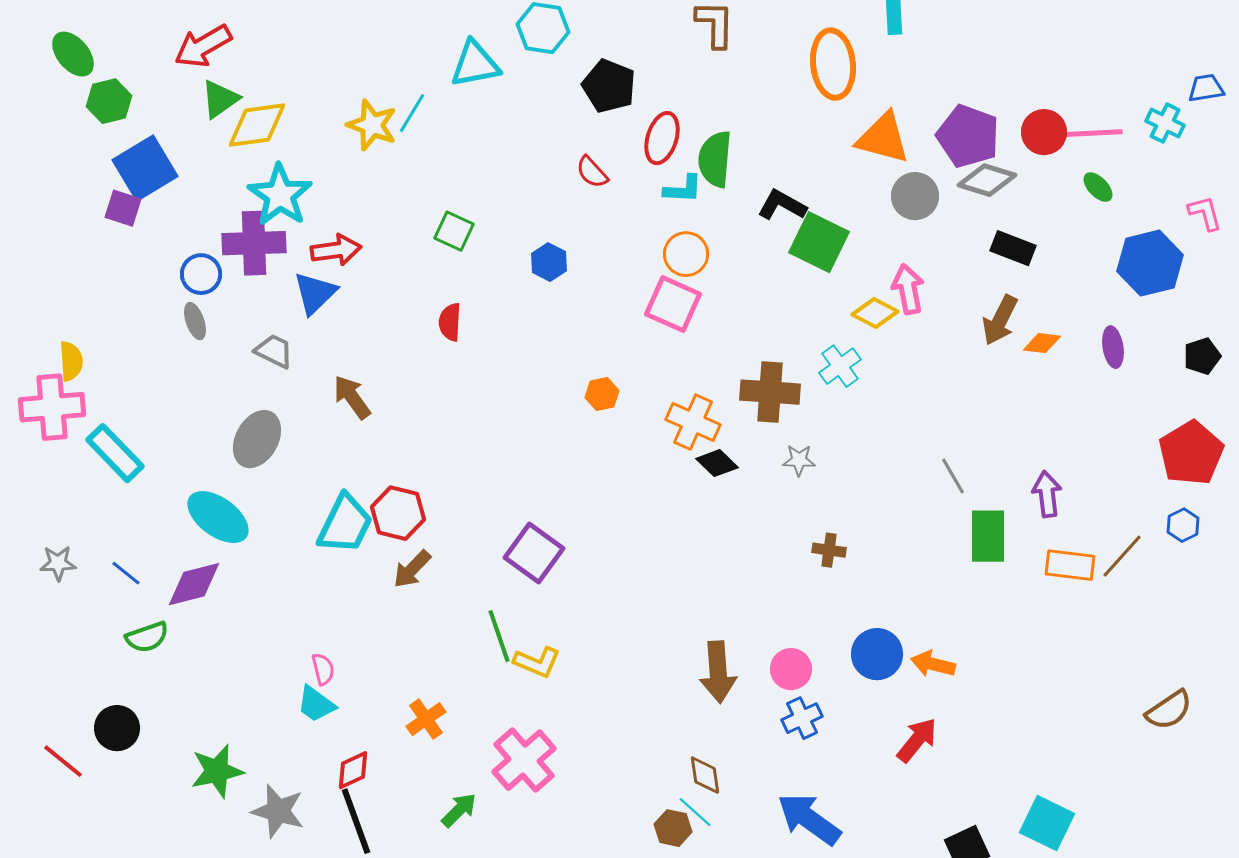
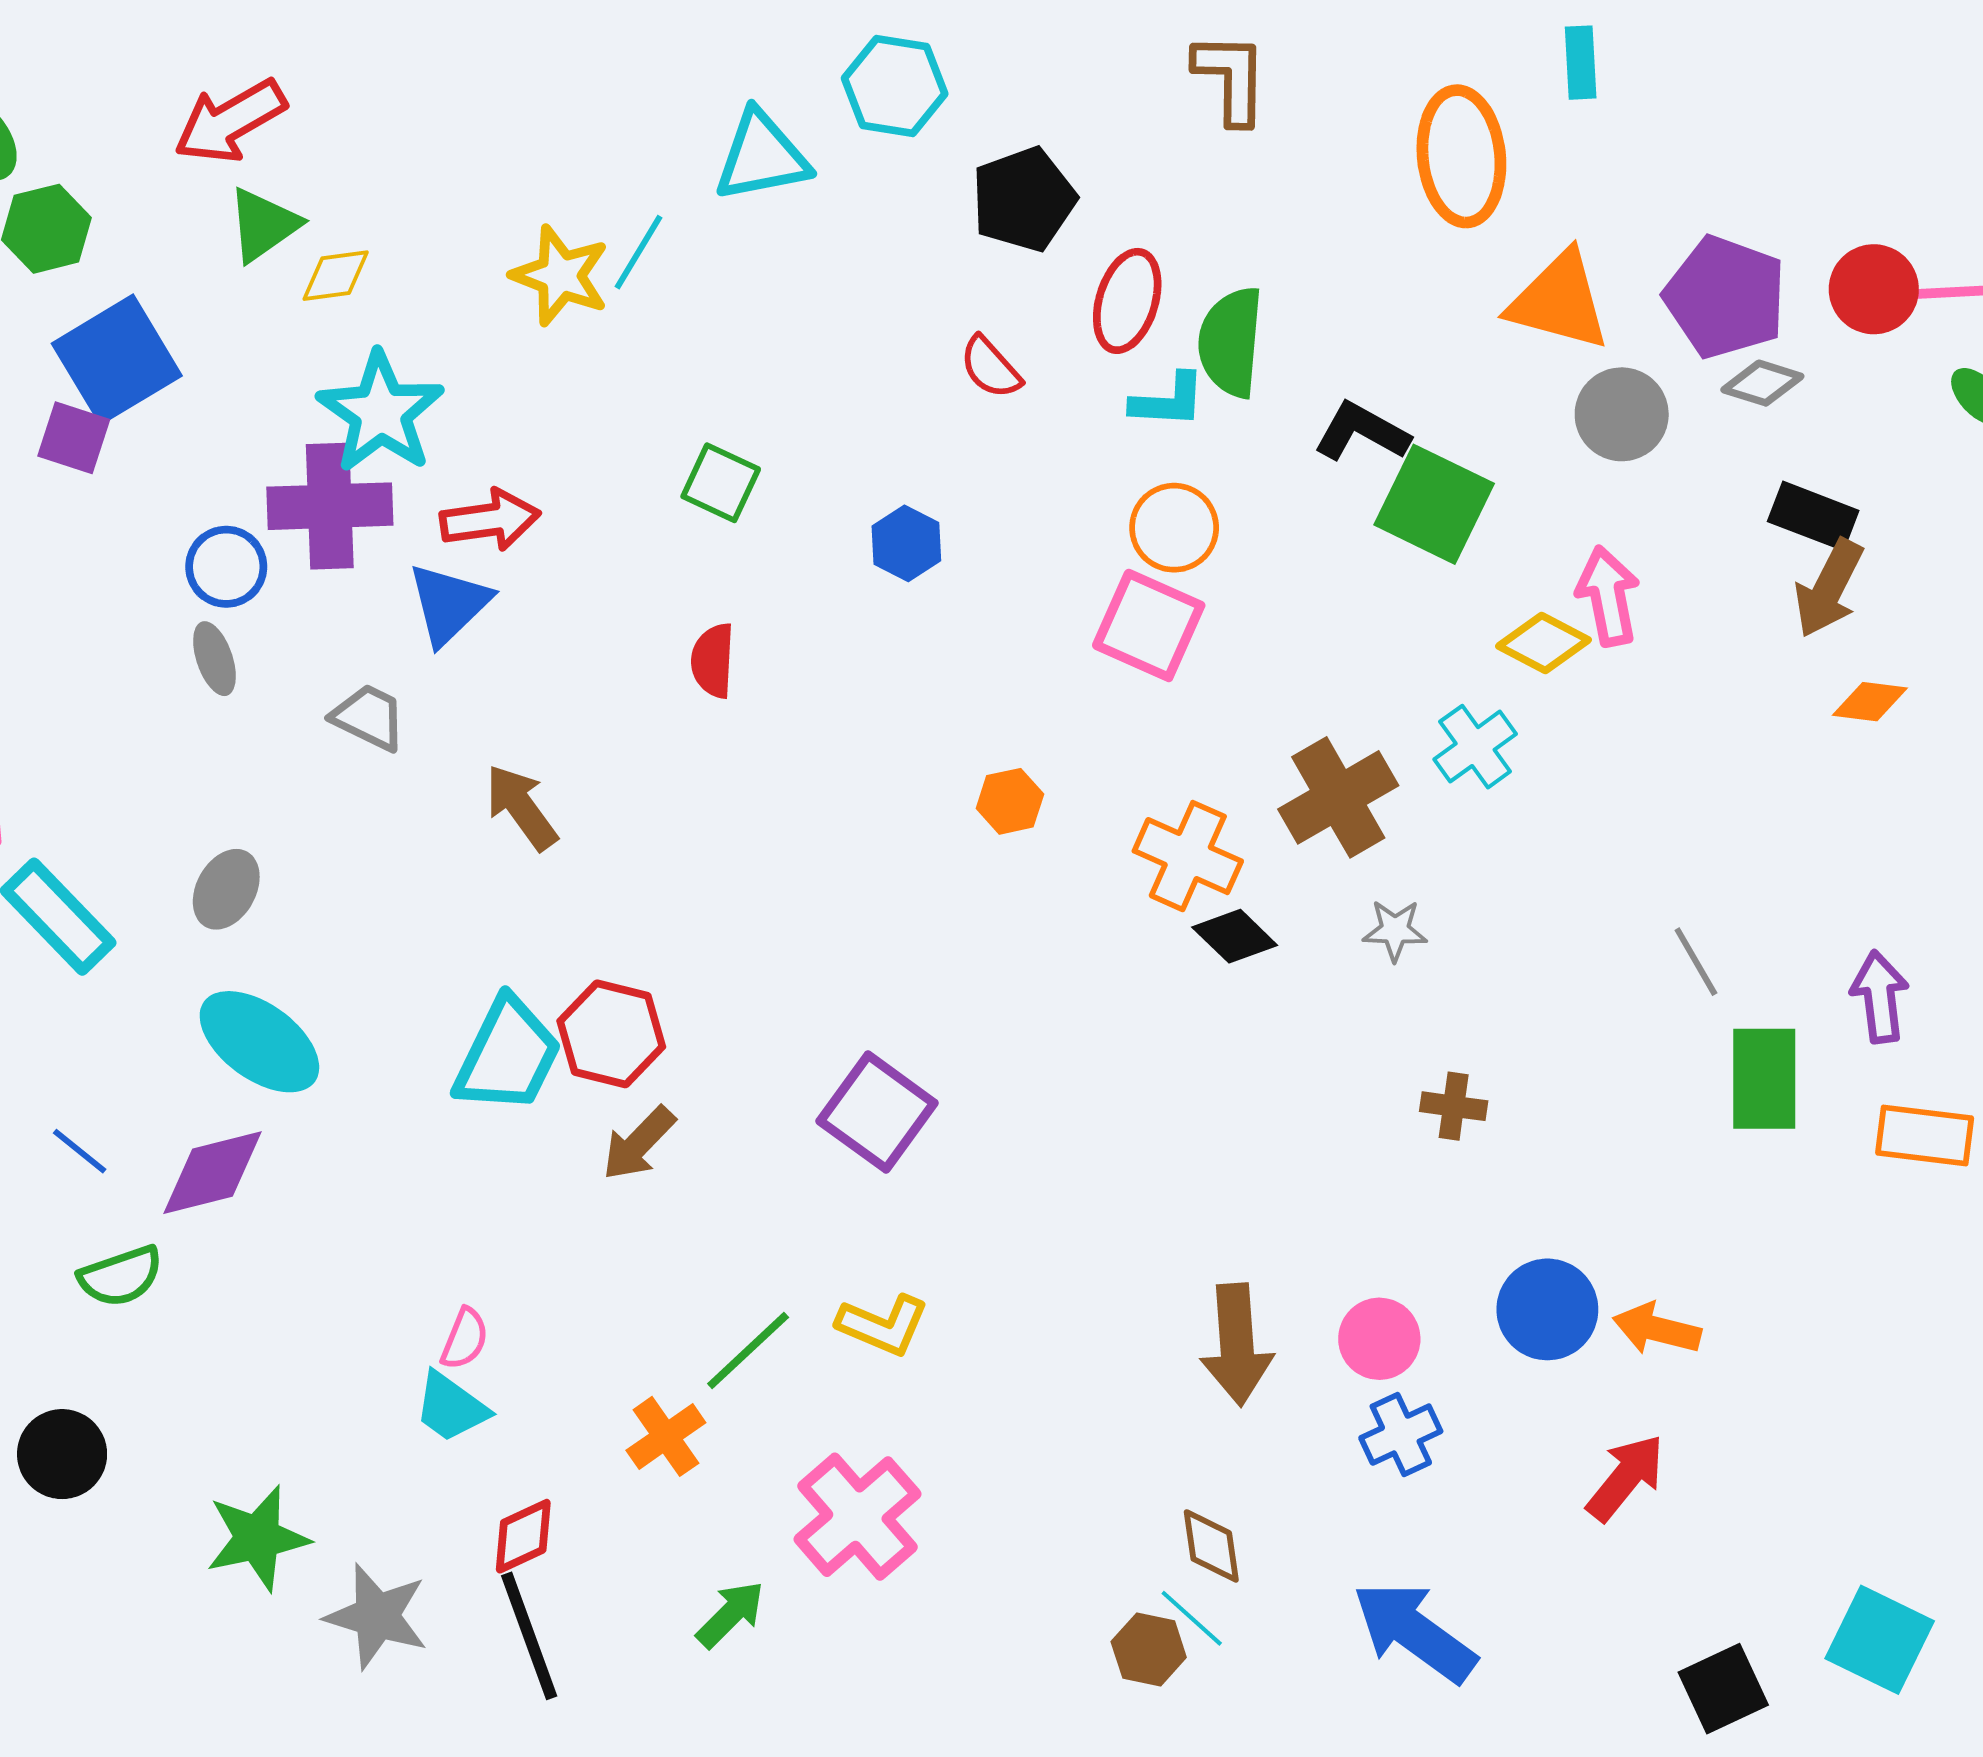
black pentagon: (609, 86) -> (1024, 199), turned 30
yellow diamond: (257, 125) -> (336, 276), size x0.6
gray diamond: (987, 180) -> (1762, 383), size x0.7
brown arrow: (1000, 320) -> (1829, 588), moved
brown cross: (770, 392) -> (1338, 797), turned -34
gray ellipse: (257, 439) -> (226, 889), moved, size x0.7
green line: (499, 636) -> (748, 1350), moved, turned 66
pink semicircle: (323, 669) -> (465, 1339), turned 36

